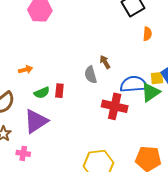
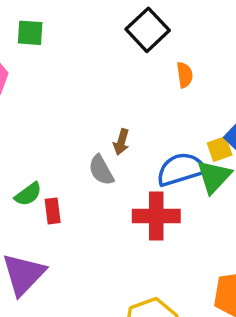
brown arrow: (105, 62) -> (121, 142), turned -120
green semicircle: (42, 93) -> (28, 194), moved

